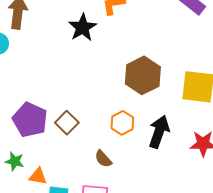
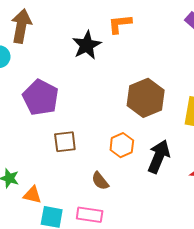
purple pentagon: (30, 120) -> (41, 97), moved
brown square: (67, 123) -> (65, 142), turned 35

